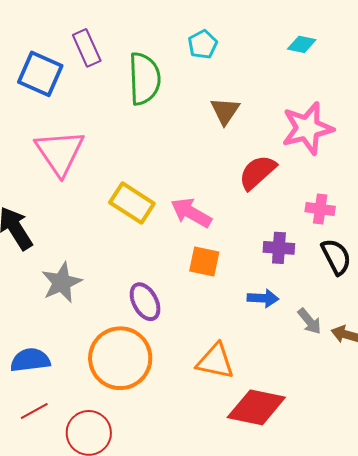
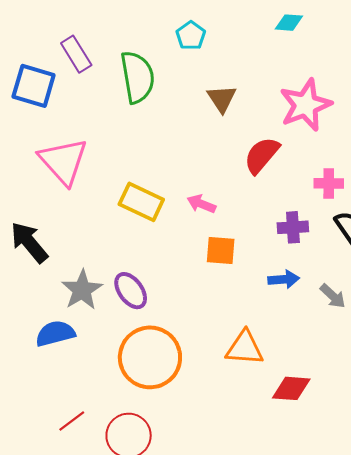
pink arrow: (191, 213) -> (201, 204), size x0.7
purple ellipse: (145, 302) -> (131, 291), moved
blue semicircle: (30, 360) -> (55, 333), moved
red diamond: (256, 407) -> (291, 388), size x0.7

